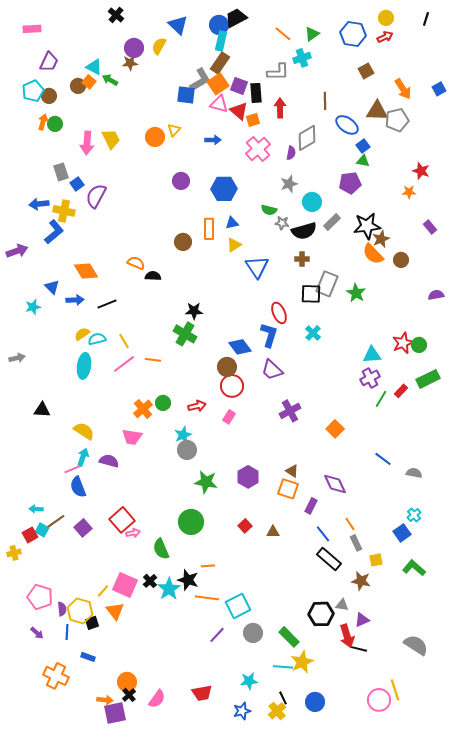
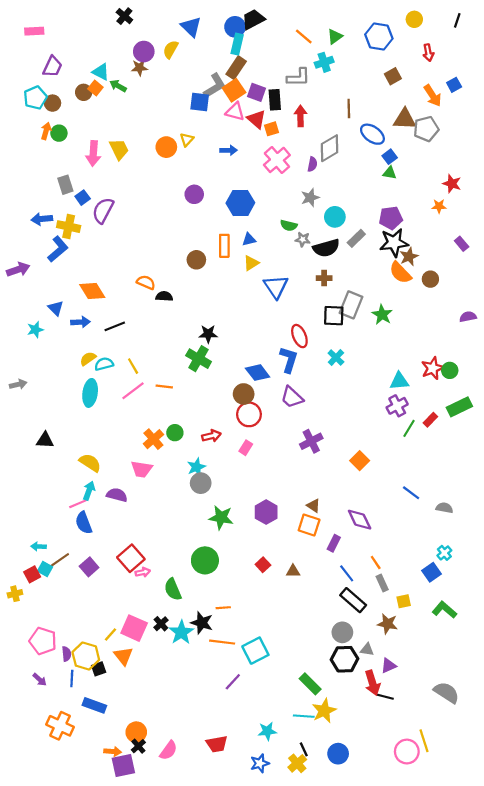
red arrow: (385, 37) -> (428, 53), moved, turned 105
blue square: (439, 89) -> (454, 85), moved
purple pentagon: (350, 183) -> (391, 218), moved
gray circle: (253, 633) -> (342, 632), moved
blue rectangle: (88, 657) -> (94, 705), size x1.5

